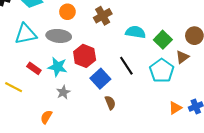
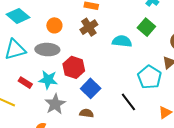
green square: (163, 40) -> (146, 27), moved
black line: (126, 66) -> (128, 102), moved
gray star: (63, 92) -> (55, 104), size x1.5
brown semicircle: (110, 103) -> (87, 113), moved, turned -56

